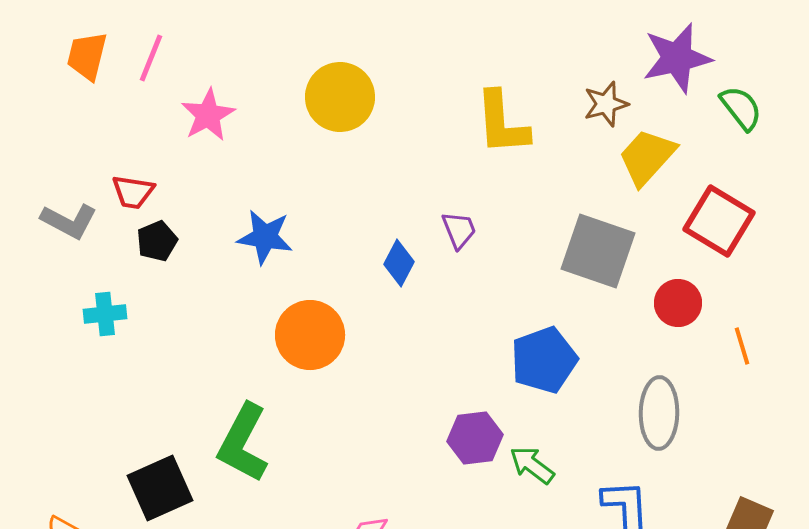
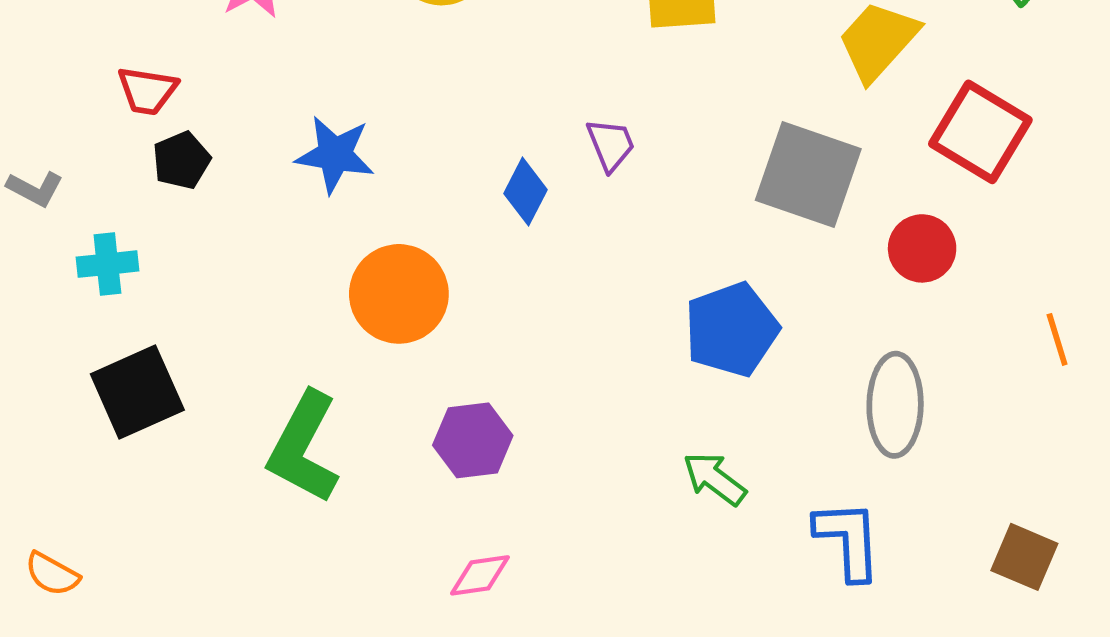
gray L-shape: (69, 221) -> (35, 189), moved, size x0.7
orange line: (742, 346) -> (1057, 339), moved
purple hexagon: (475, 438) -> (473, 440), moved
black square: (160, 488) -> (137, 392), moved

